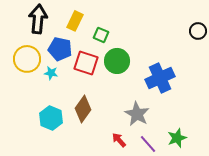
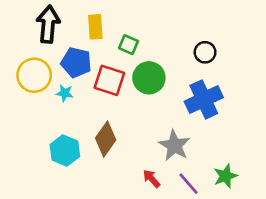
yellow rectangle: (75, 21) -> (95, 27), turned -30
black circle: (198, 31) -> (205, 52), moved

